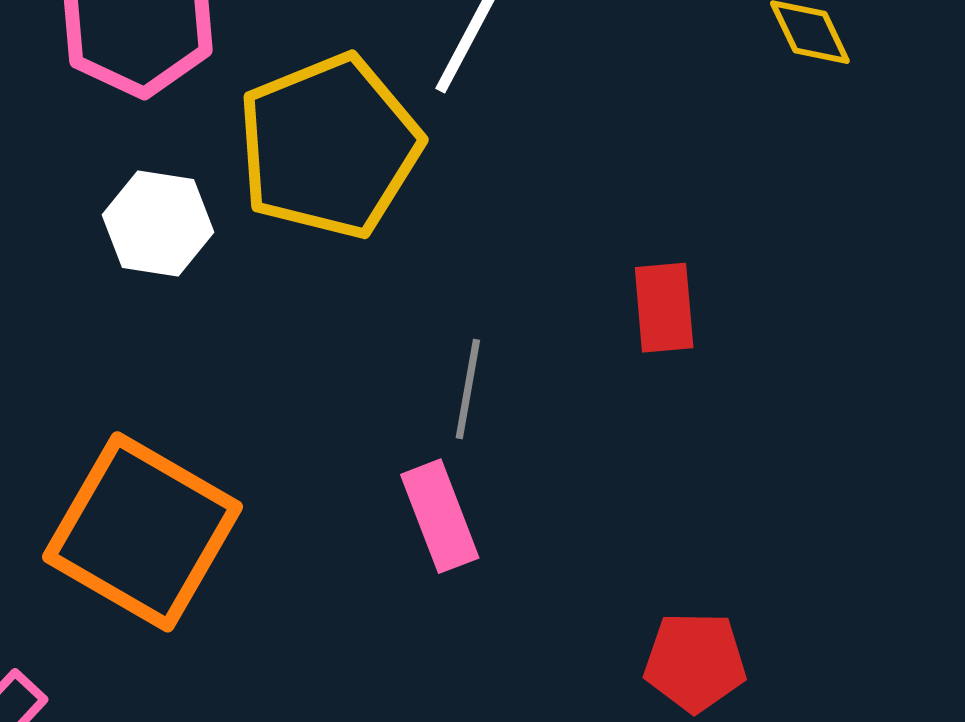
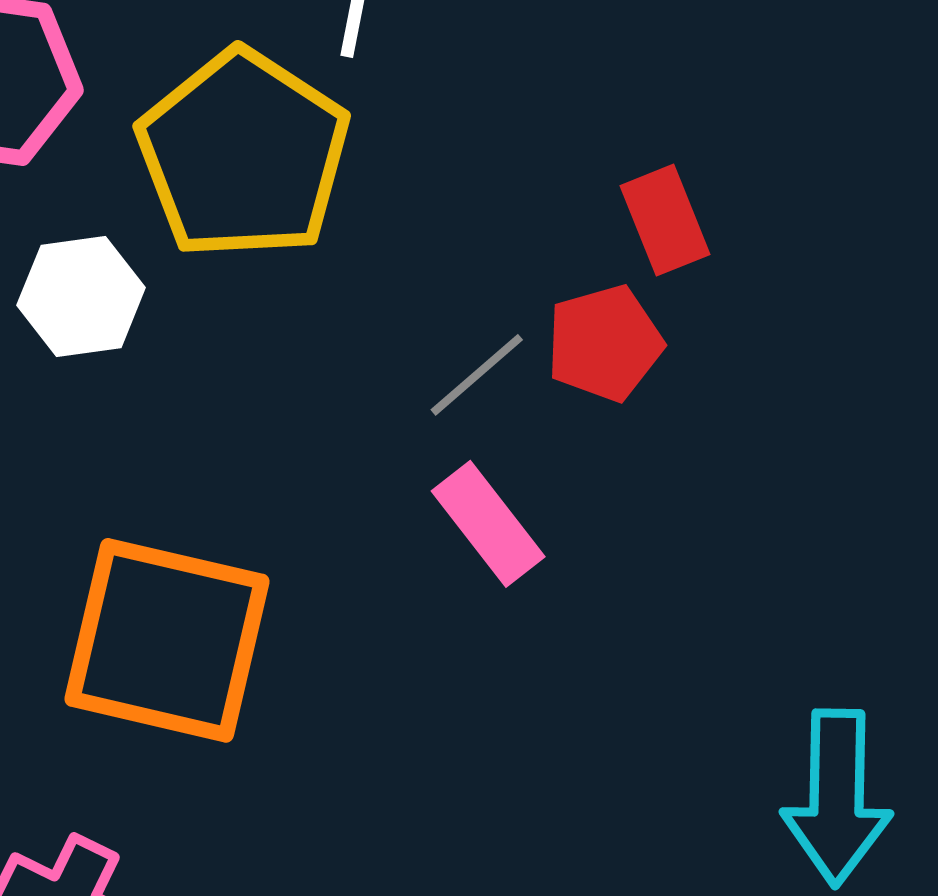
gray line: (468, 389) -> (477, 375), turned 56
red pentagon: (695, 662) -> (604, 343), moved

